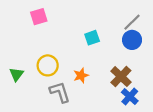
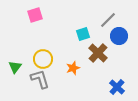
gray line: (132, 22) -> (108, 20), moved
brown cross: (121, 77) -> (98, 53), moved
gray L-shape: (60, 92) -> (40, 79), moved

